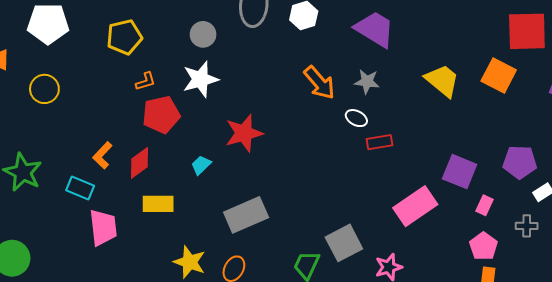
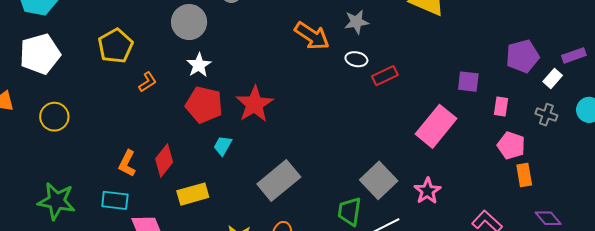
gray circle: (203, 34) -> (189, 22), size x1.4
white star: (200, 79) -> (199, 65), size x0.7
red pentagon: (161, 115) -> (204, 105), moved, turned -30
purple square: (460, 172) -> (468, 82), size x0.7
gray cross: (527, 226) -> (546, 115), turned 35

